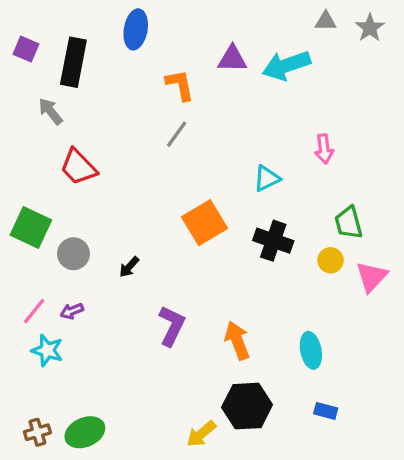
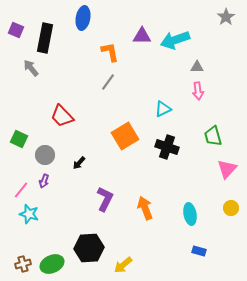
gray triangle: (326, 21) -> (197, 67), moved
red trapezoid: (78, 167) -> (62, 116), moved
green square: (31, 228) -> (19, 139), size x0.7
yellow circle: (331, 260) -> (231, 208), moved
purple arrow: (72, 311) -> (44, 181), moved, turned -48
black hexagon: (247, 406) -> (89, 248), moved

